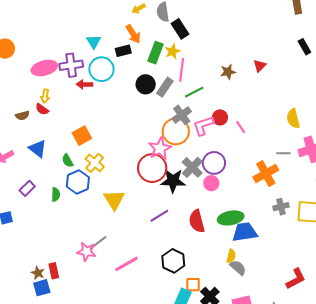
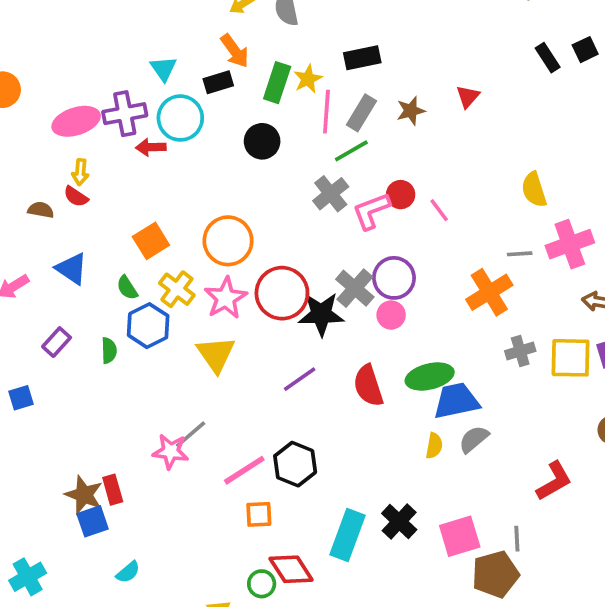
black rectangle: (180, 29) -> (362, 58), moved, turned -66
gray rectangle: (165, 87) -> (361, 113), moved
brown semicircle: (22, 116) -> (41, 210), turned -152
orange circle: (176, 131) -> (228, 241), moved
pink star: (160, 149) -> (226, 298), moved
black hexagon: (173, 261) -> (295, 464), moved
gray semicircle: (238, 268) -> (474, 439), moved, turned -78
brown star: (38, 273) -> (84, 495), size x1.5
orange square: (193, 285) -> (259, 514), moved

